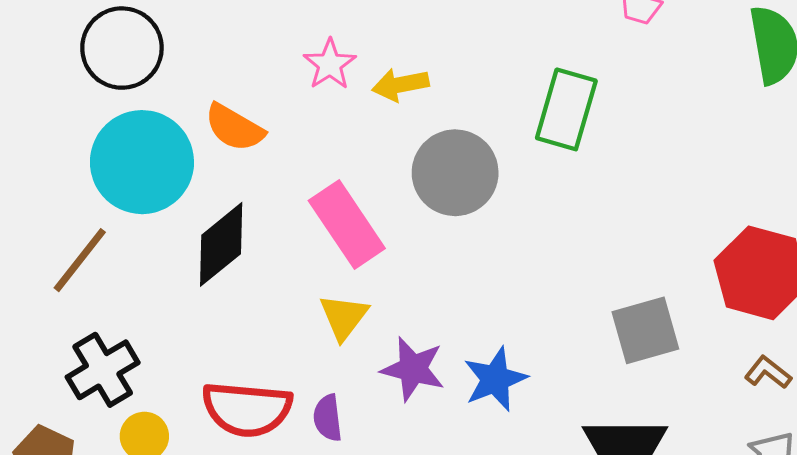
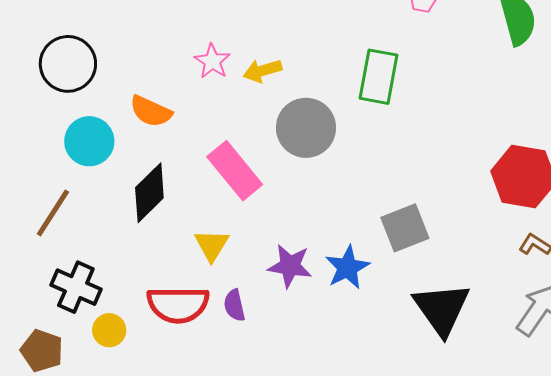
cyan circle: (142, 162) -> (89, 141), size x0.7
yellow triangle: (344, 317) -> (212, 245), moved
gray square: (645, 330) -> (405, 228), moved
black cross: (103, 370) -> (76, 287), turned -30

